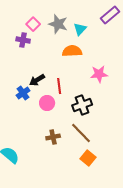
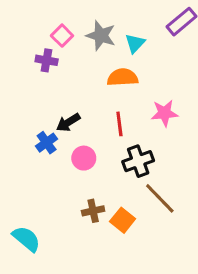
red line: (59, 86) -> (119, 124), moved
brown line: (81, 133) -> (160, 198), moved
orange square: (88, 158) -> (123, 220), moved

